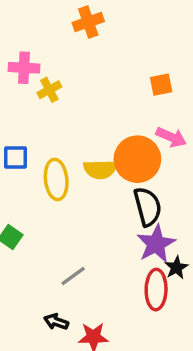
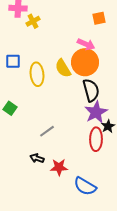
pink arrow: (171, 137) -> (86, 44), moved
yellow semicircle: (100, 169) -> (63, 68), turned 60

